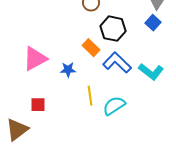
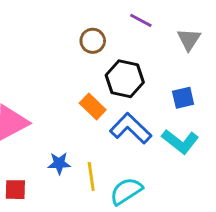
blue square: (153, 23) -> (183, 98), moved, turned 35
blue star: (68, 70) -> (59, 163), moved

